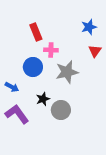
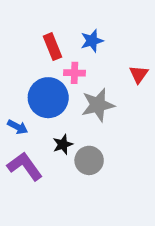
blue star: (89, 27) -> (92, 41), moved
blue circle: (33, 67) -> (48, 98), size x1.4

